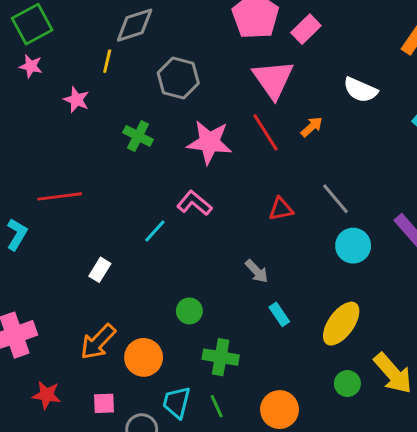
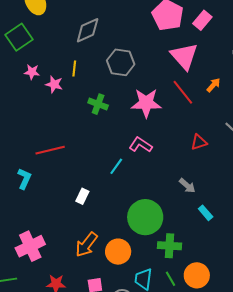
yellow line: (107, 61) -> (74, 69), moved
pink star: (31, 66) -> (32, 72), moved
green circle: (189, 311) -> (145, 217), size x2.0
orange circle: (280, 410) -> (197, 275), moved

